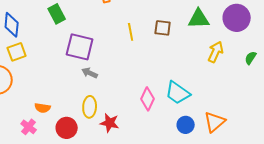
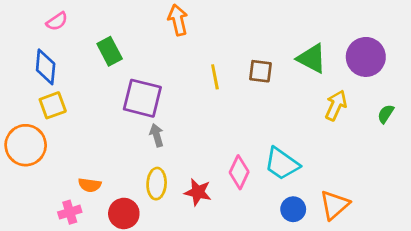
green triangle: (199, 19) -> (312, 58), turned 30
gray arrow: (90, 73) -> (157, 135), turned 49
red star: (110, 123) -> (198, 192), moved
pink cross: (29, 127) -> (70, 212), turned 35

